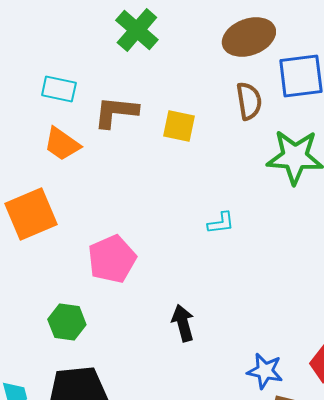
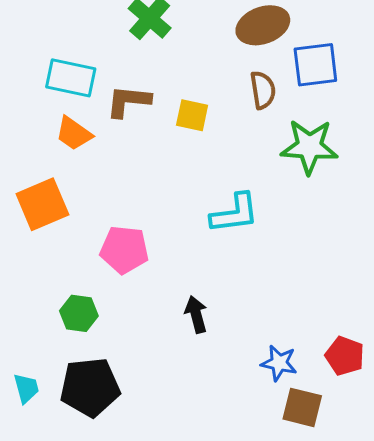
cyan rectangle: (59, 89) -> (71, 78), size x1.4
cyan L-shape: (221, 223) -> (235, 213), size x1.8
pink pentagon: (112, 259) -> (124, 250), turned 30

